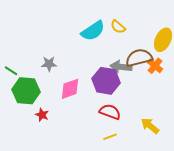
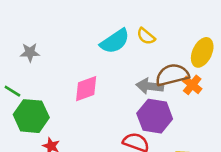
gray star: (49, 64) -> (30, 52), moved
purple hexagon: (106, 81) -> (155, 116), moved
pink diamond: (70, 89) -> (86, 89), moved

